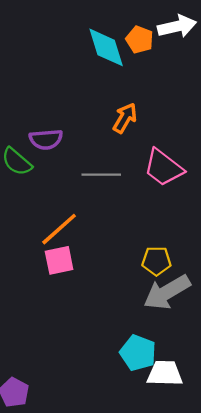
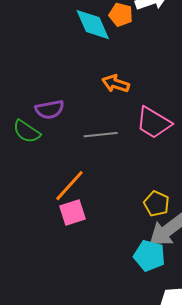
orange arrow: (125, 118) -> (116, 84), turned -96
yellow pentagon: (157, 261) -> (156, 204), turned 30
cyan pentagon: (138, 353) -> (149, 256), moved

